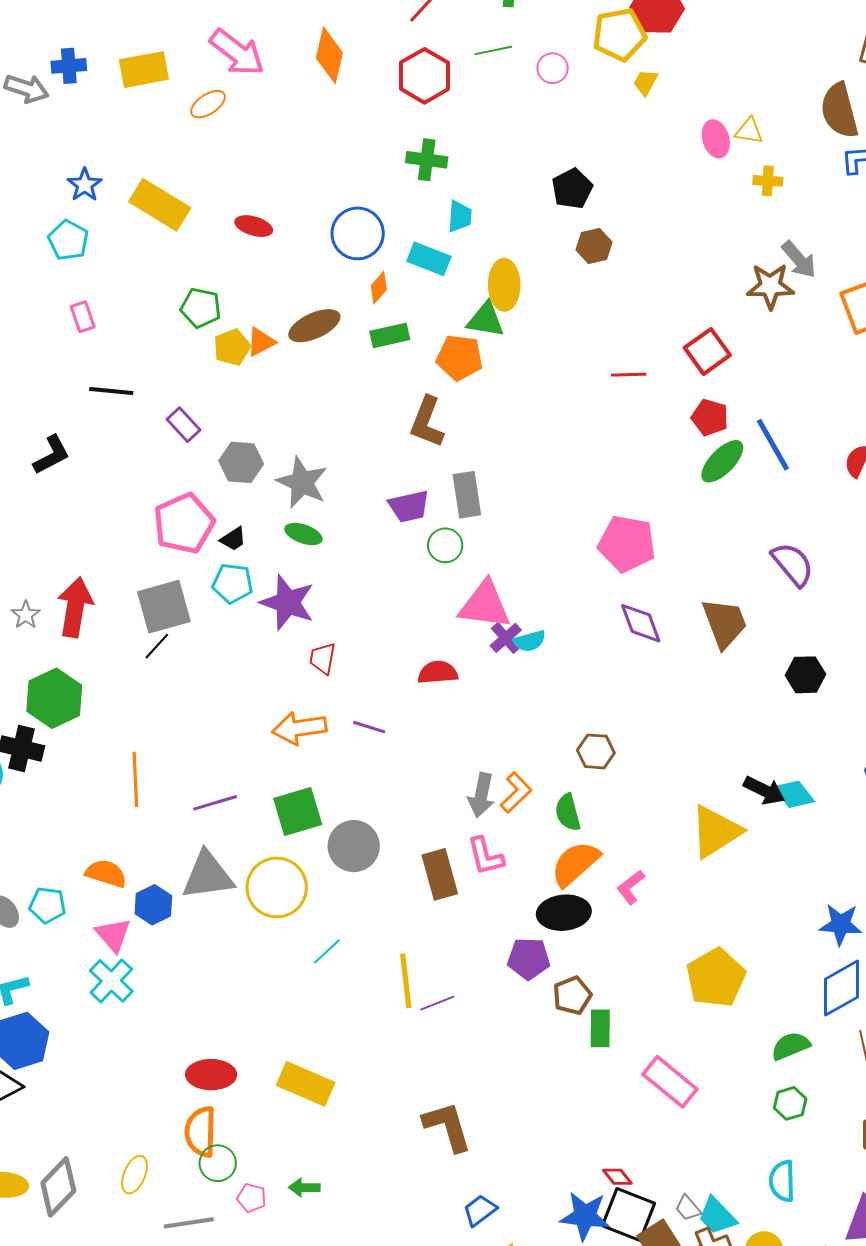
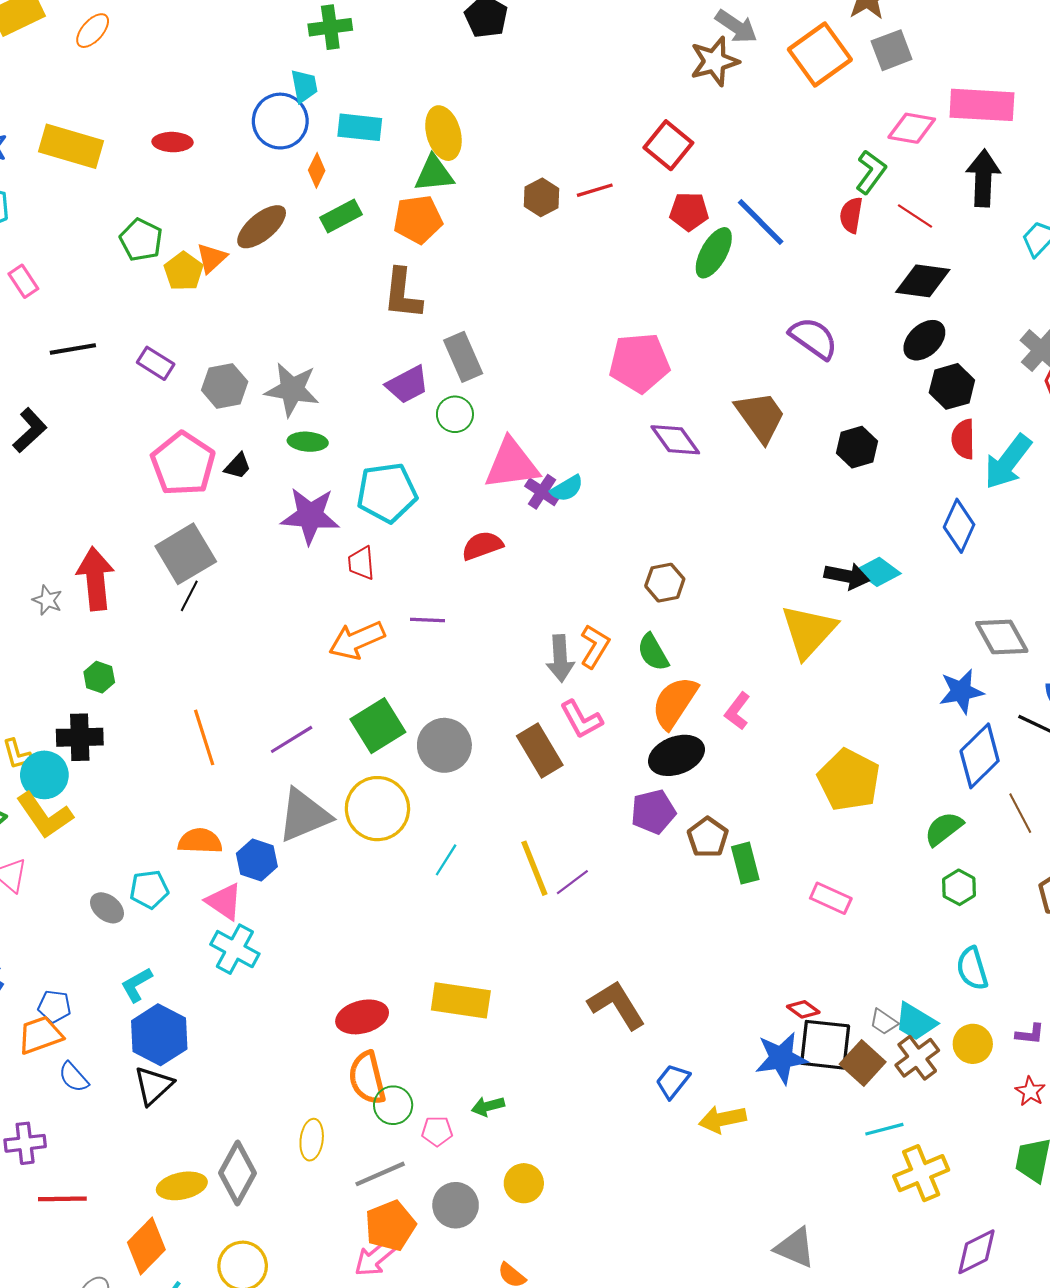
cyan trapezoid: (460, 216) -> (304, 86), moved
brown hexagon: (594, 246) -> (541, 197), moved
green pentagon: (201, 308) -> (141, 240), turned 30
cyan pentagon: (233, 583) -> (387, 493), moved, size x1.4
green hexagon: (54, 698) -> (99, 677), size x0.5
pink rectangle: (670, 1082) -> (831, 898), size x0.7

